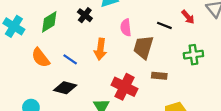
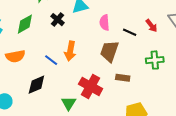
pink semicircle: (126, 28) -> (104, 23), moved
orange semicircle: (41, 58) -> (15, 56), turned -66
blue line: (70, 59) -> (51, 60), moved
black diamond: (65, 88) -> (36, 85), turned -40

